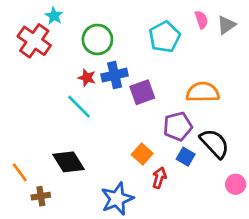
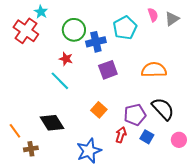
blue cross: (115, 75) -> (96, 42), moved
purple pentagon: (178, 126) -> (135, 115), moved
orange square: (142, 154) -> (99, 110), moved
blue square: (186, 157) -> (147, 137), moved

